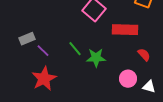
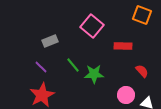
red rectangle: (125, 30) -> (123, 46), size x0.7
gray rectangle: (27, 39) -> (50, 41), moved

